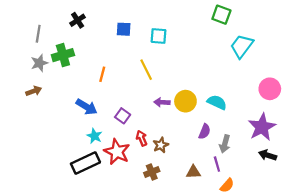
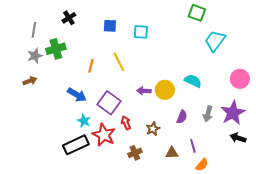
yellow line: (146, 70) -> (119, 62), moved
cyan semicircle: (217, 102) -> (193, 81), moved
purple square: (123, 116) -> (109, 103), size x1.6
gray arrow: (225, 144) -> (208, 114), moved
brown star: (161, 145) -> (153, 129), moved

